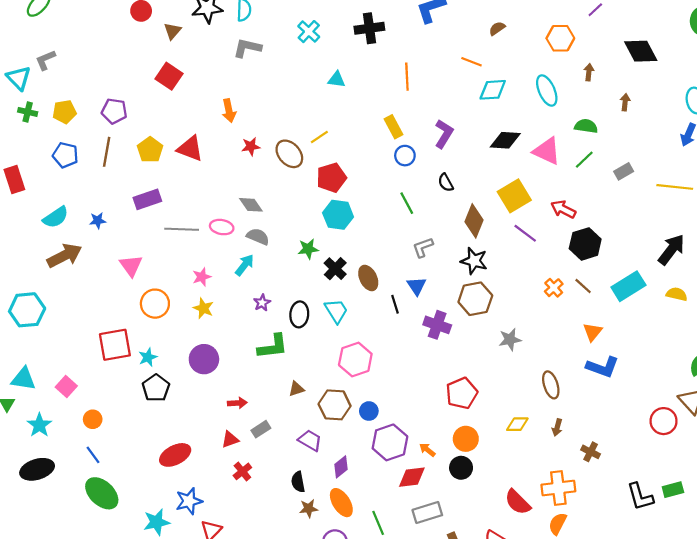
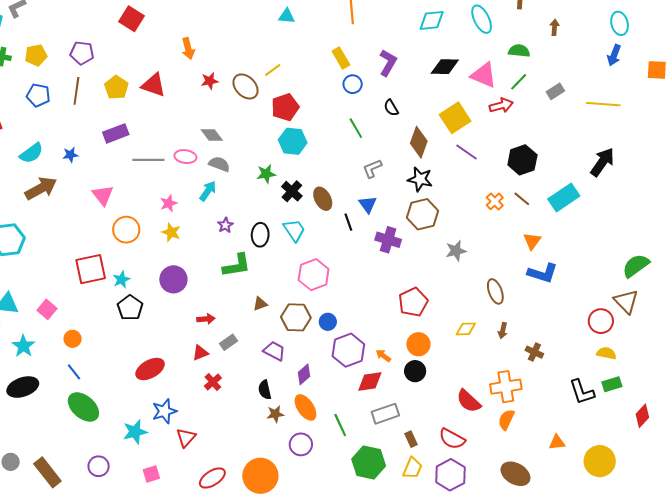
red arrow: (563, 209) -> (501, 106), moved, turned 140
yellow semicircle: (677, 294) -> (606, 353), moved

